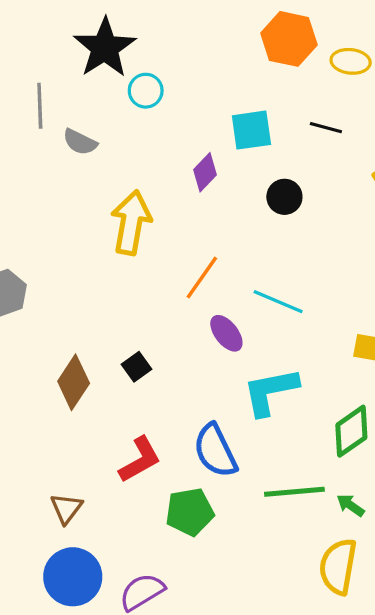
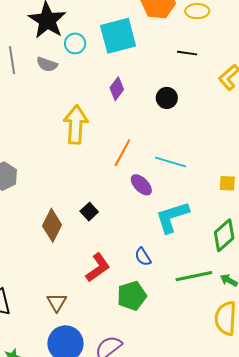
cyan square: (251, 130) -> (118, 36), moved, size x1.4
gray semicircle: (80, 142) -> (47, 64), moved
blue semicircle: (215, 451) -> (143, 257), size x0.6

